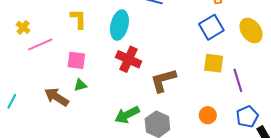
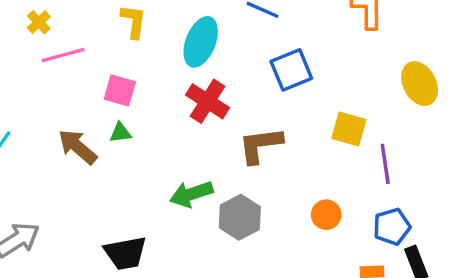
blue square: (211, 27) -> (291, 70), moved

